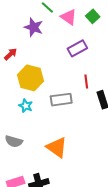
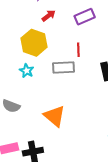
red arrow: (11, 54) -> (49, 16), moved
red line: (86, 81) -> (78, 50), moved

